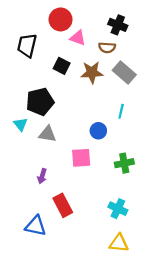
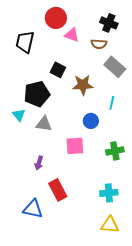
black square: (62, 66) -> (58, 70), moved
brown star: (92, 72) -> (83, 85), moved
cyan cross: (118, 209) -> (109, 193), turned -30

